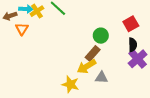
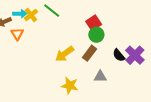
red square: (131, 24) -> (94, 23), moved
black semicircle: (133, 45) -> (119, 55), moved, turned 144
yellow arrow: (87, 66) -> (65, 54), moved

